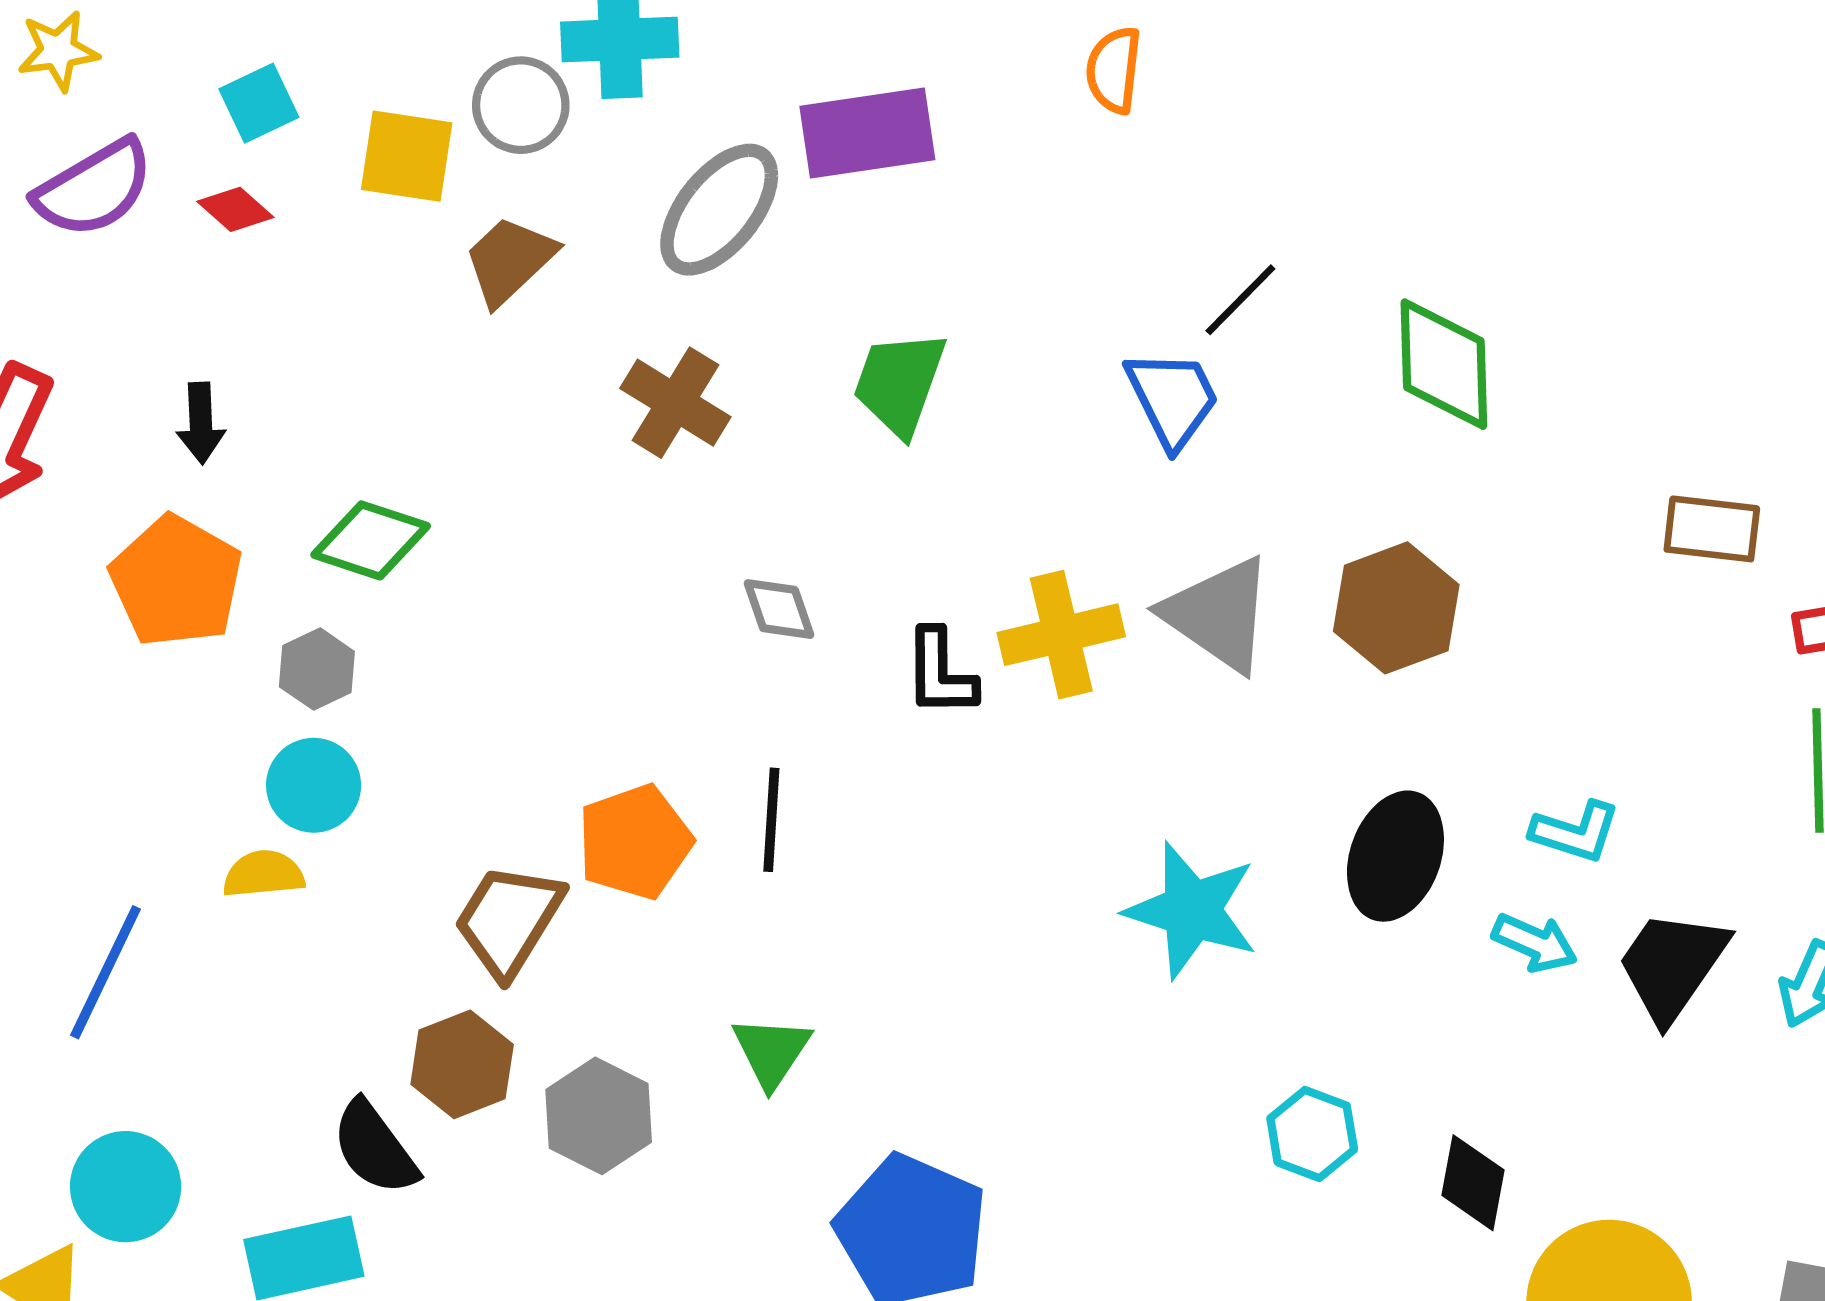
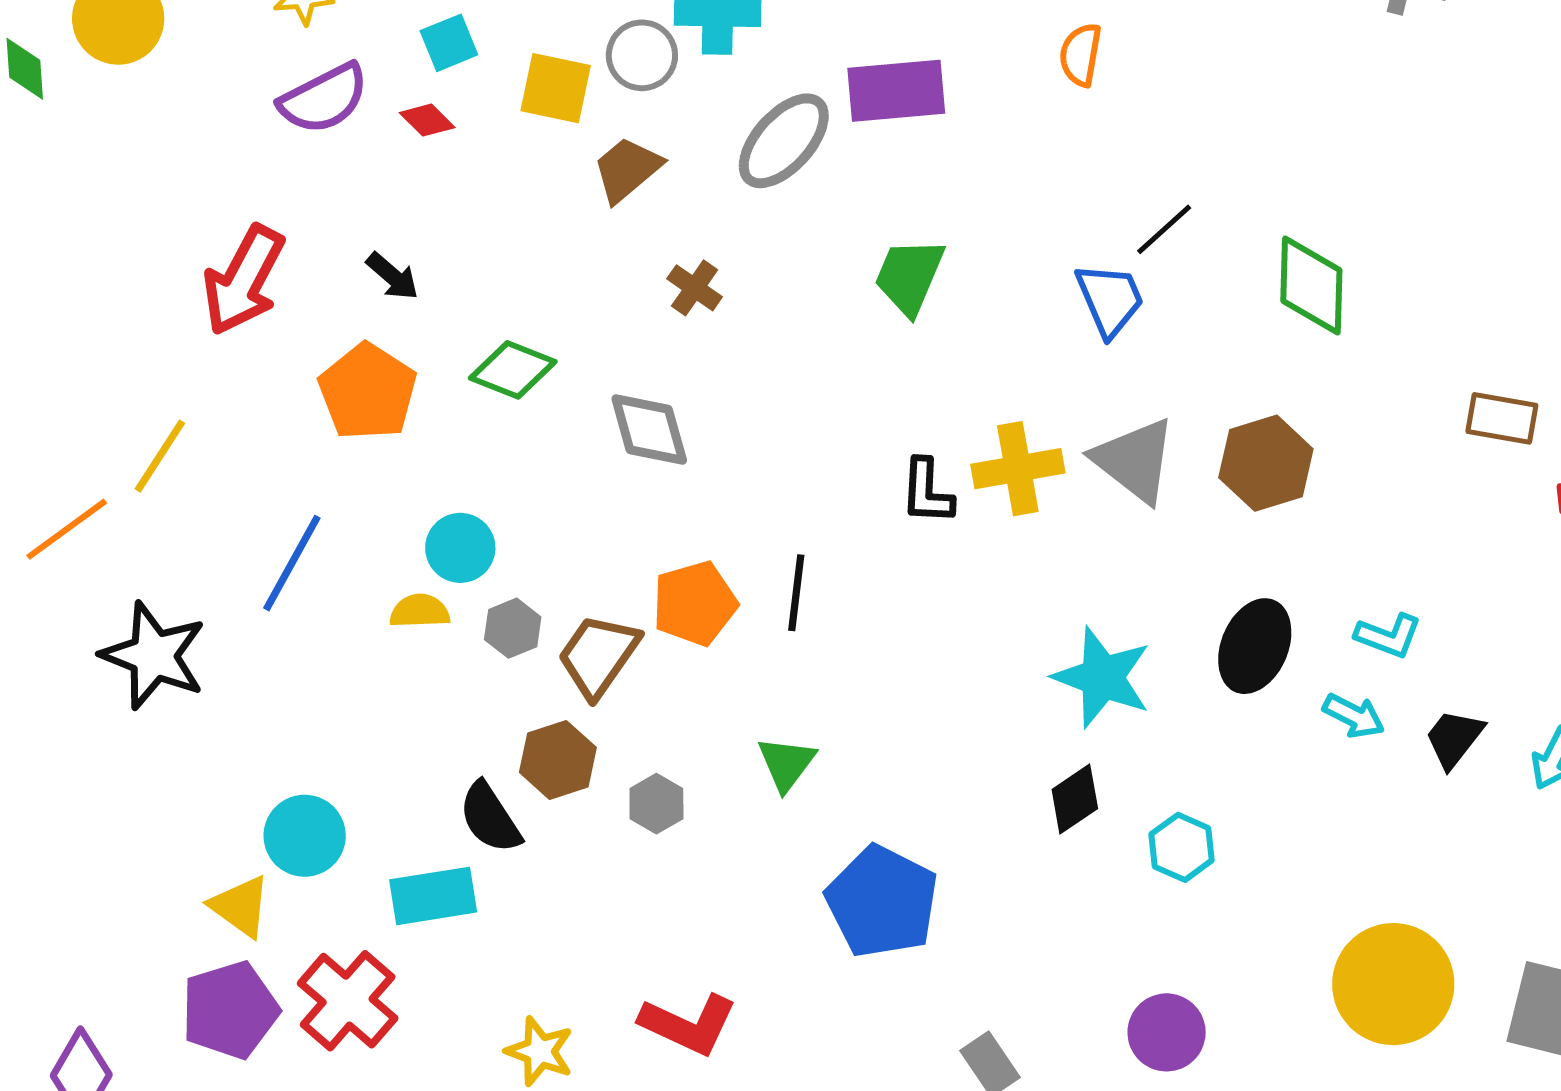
brown cross: (675, 403) -> (695, 288), moved, size x0.7
black arrow: (201, 423) -> (393, 276), turned -50
gray diamond: (779, 609) -> (649, 430), moved, size x1.5
gray hexagon: (317, 669) -> (513, 628), moved
black trapezoid: (1672, 965) -> (1454, 738), size x0.7
blue line: (106, 972) -> (292, 563), moved
gray hexagon: (599, 1116) -> (656, 804), size x0.7
black diamond: (1473, 1183) -> (1075, 799), moved, turned 42

